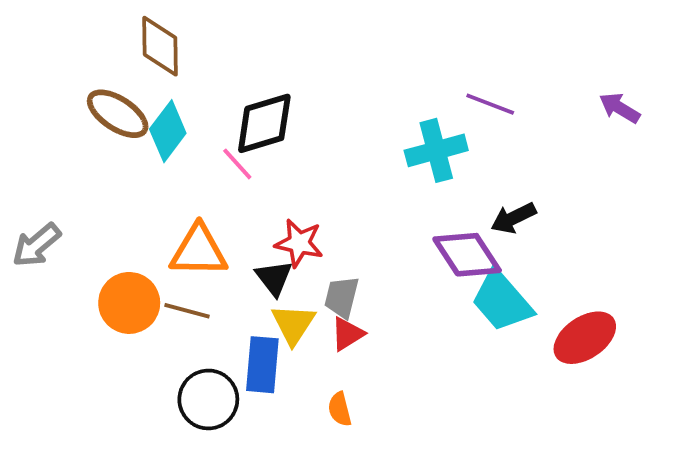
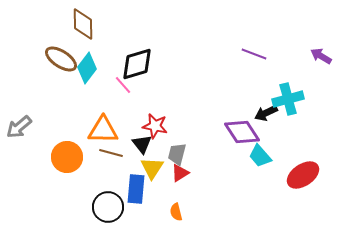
cyan cross: (436, 150) -> (288, 99), moved
cyan trapezoid: (502, 301) -> (260, 156), size x0.7
brown line: (187, 311) -> (111, 153), moved

